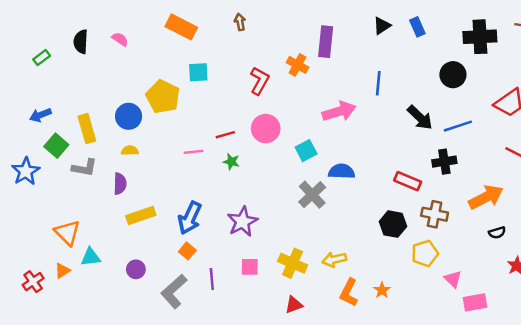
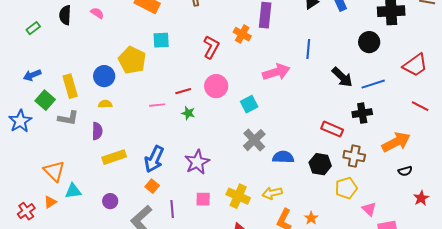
blue semicircle: (342, 171) -> (283, 157), moved

